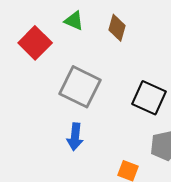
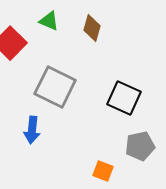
blue arrow: (75, 137) -> (32, 130), moved

